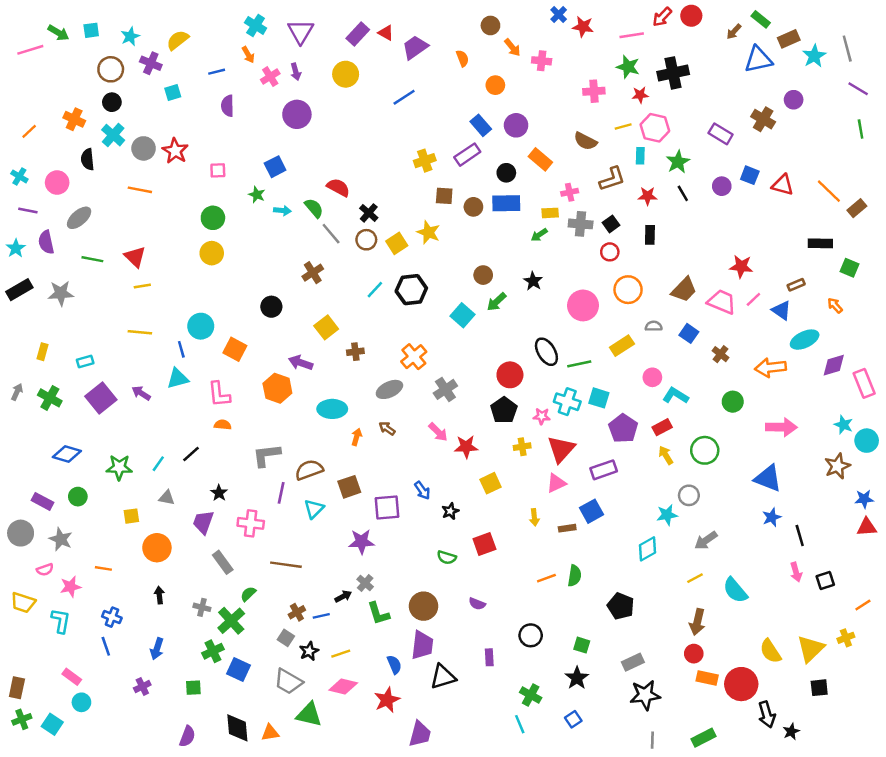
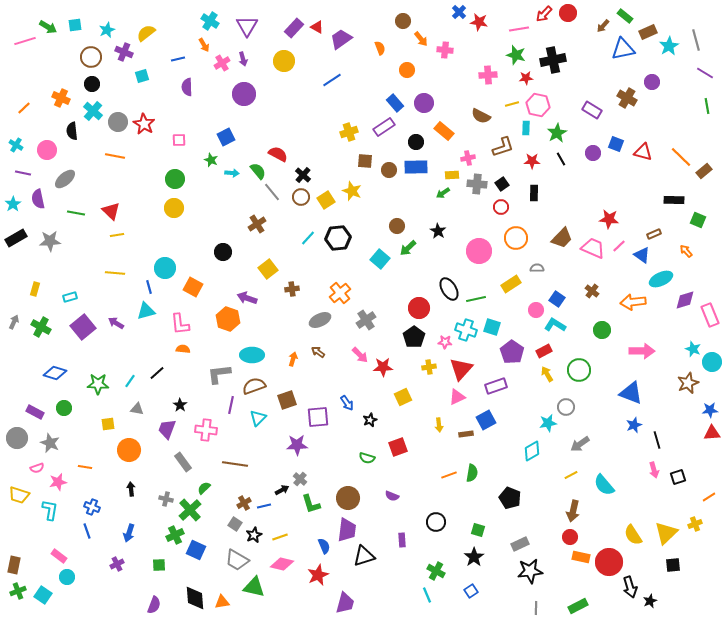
blue square: (689, 333) -> (557, 299), moved
cyan ellipse: (332, 409) -> (252, 355), moved

